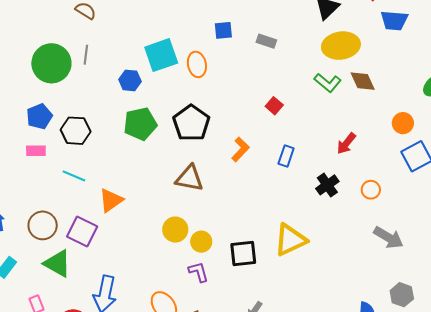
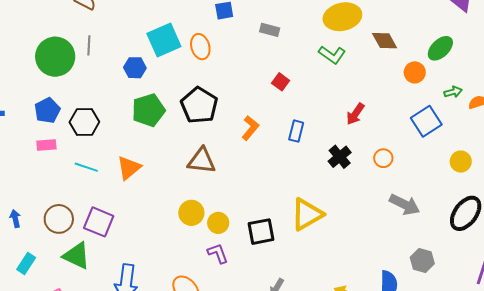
gray rectangle: (266, 41) -> (270, 30), moved
brown diamond: (363, 81) -> (385, 41), moved
orange circle: (403, 123) -> (415, 72), moved
orange triangle: (111, 200) -> (129, 168), moved

